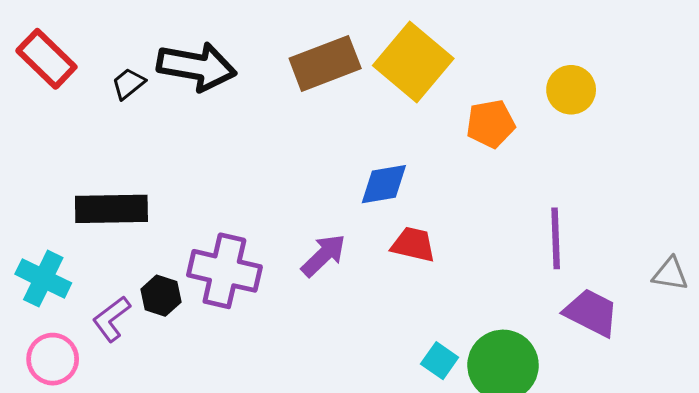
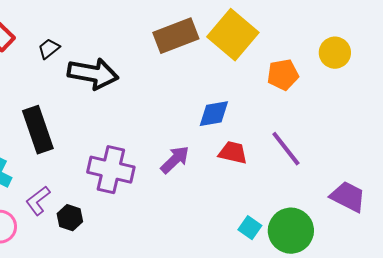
black arrow: (197, 67) -> (93, 74), moved
black rectangle: (111, 209) -> (38, 130), turned 72
purple line: (556, 238) -> (286, 149), moved, turned -36
black hexagon: (161, 296) -> (70, 218), moved

